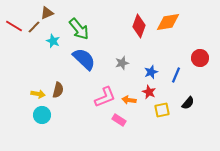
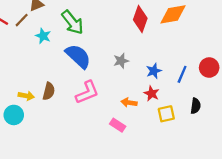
red circle: (200, 58) -> (209, 68), moved
pink L-shape: (105, 97) -> (87, 92), moved
black semicircle: (188, 103) -> (196, 106), turned -32
cyan circle: (42, 115) -> (14, 115), moved

